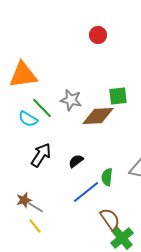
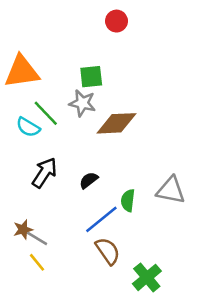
green square: (118, 96) -> (91, 77), moved
brown semicircle: (110, 219) -> (108, 251), moved

